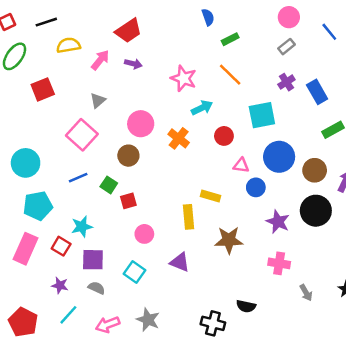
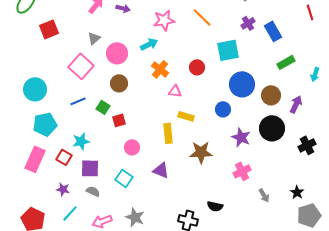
pink star: (184, 78) -> (164, 20), turned -30
cyan arrow: (202, 108) -> (149, 44), moved
pink circle: (141, 124) -> (117, 53), moved
pink triangle: (241, 165) -> (175, 91), moved
pink cross: (279, 263) -> (242, 171), turned -36

